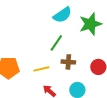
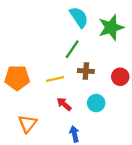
cyan semicircle: (62, 15) -> (79, 17), turned -90

